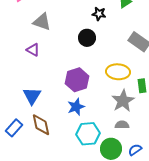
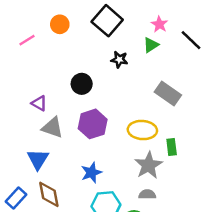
gray triangle: (42, 22) -> (52, 128), moved
black circle: (87, 38) -> (82, 84), moved
purple hexagon: (77, 80) -> (93, 124), moved

